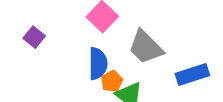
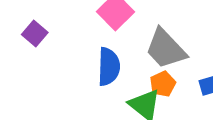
orange pentagon: (112, 81) -> (163, 84), moved

